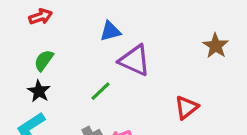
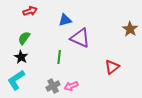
red arrow: (41, 17) -> (30, 11), moved
green line: (100, 91) -> (59, 57), turned -40

